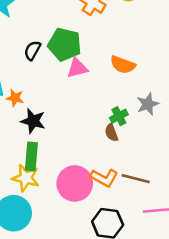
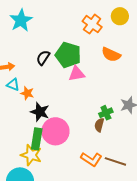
orange semicircle: (123, 65) -> (111, 55), moved
brown semicircle: (111, 133) -> (99, 125), turned 32
pink circle: (75, 183) -> (55, 131), moved

